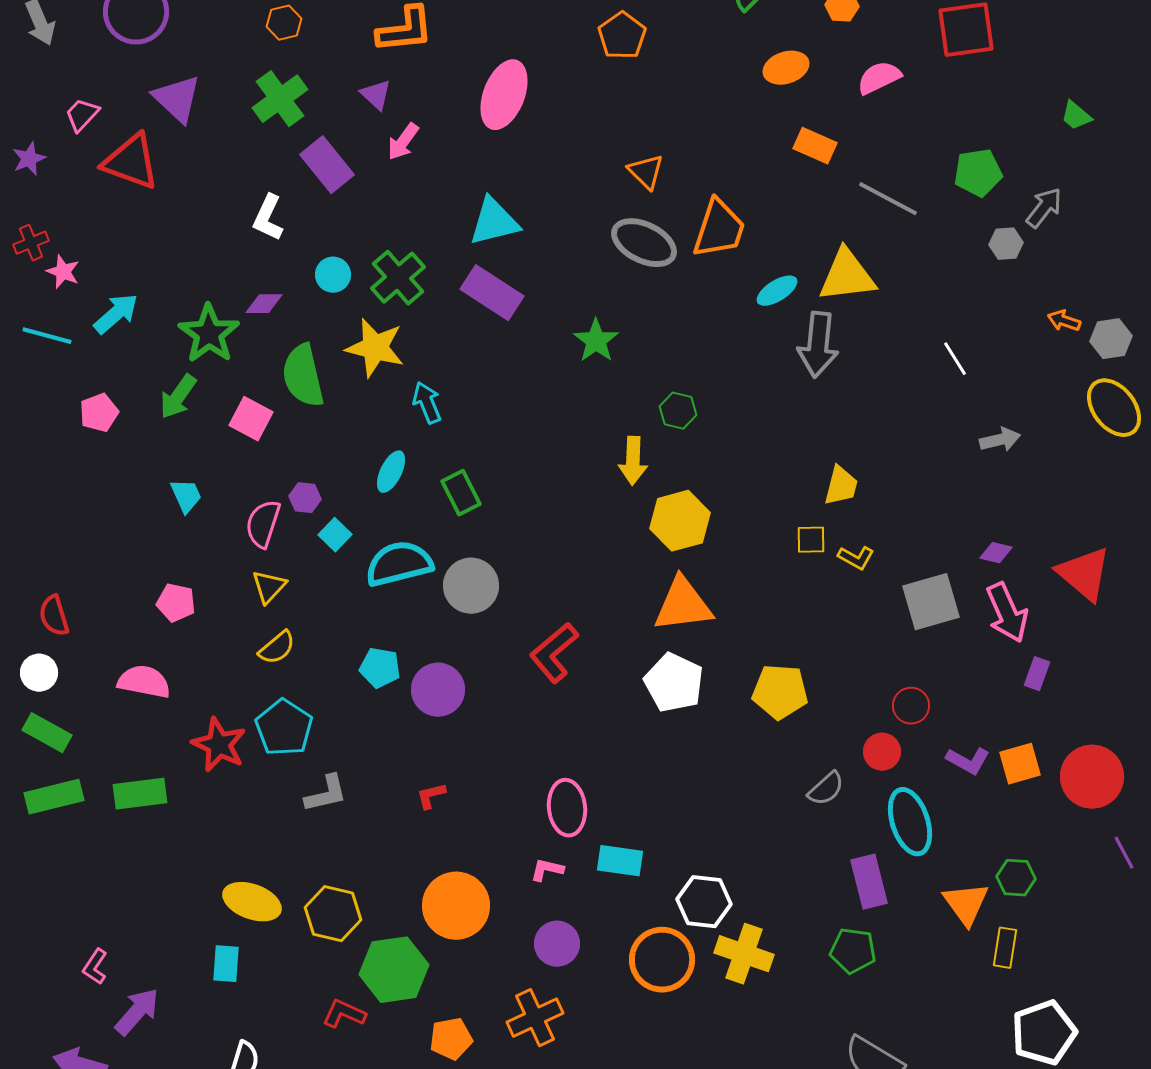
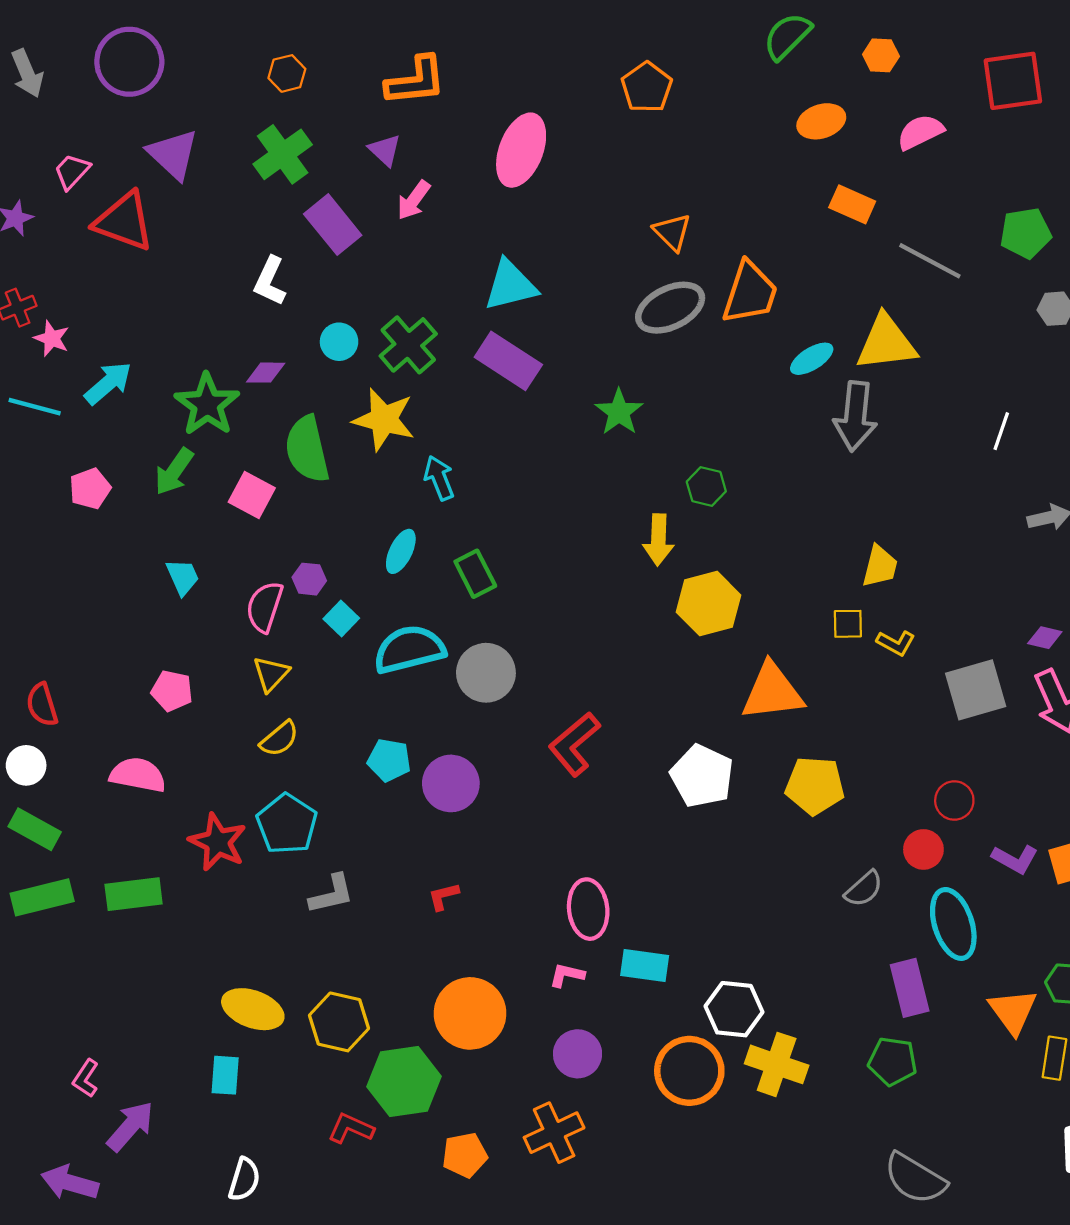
gray ellipse: (644, 243) -> (670, 308), turned -52
white line: (955, 359) -> (1001, 431), turned 51
orange triangle: (683, 605) -> (772, 692), moved

